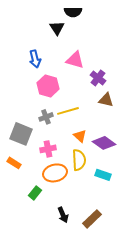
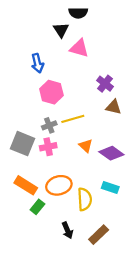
pink triangle: (75, 60) -> (79, 48), moved
pink cross: (48, 149) -> (48, 147), moved
yellow semicircle: (79, 160) -> (85, 199), moved
orange rectangle: (14, 163) -> (26, 185), moved, size x1.5

